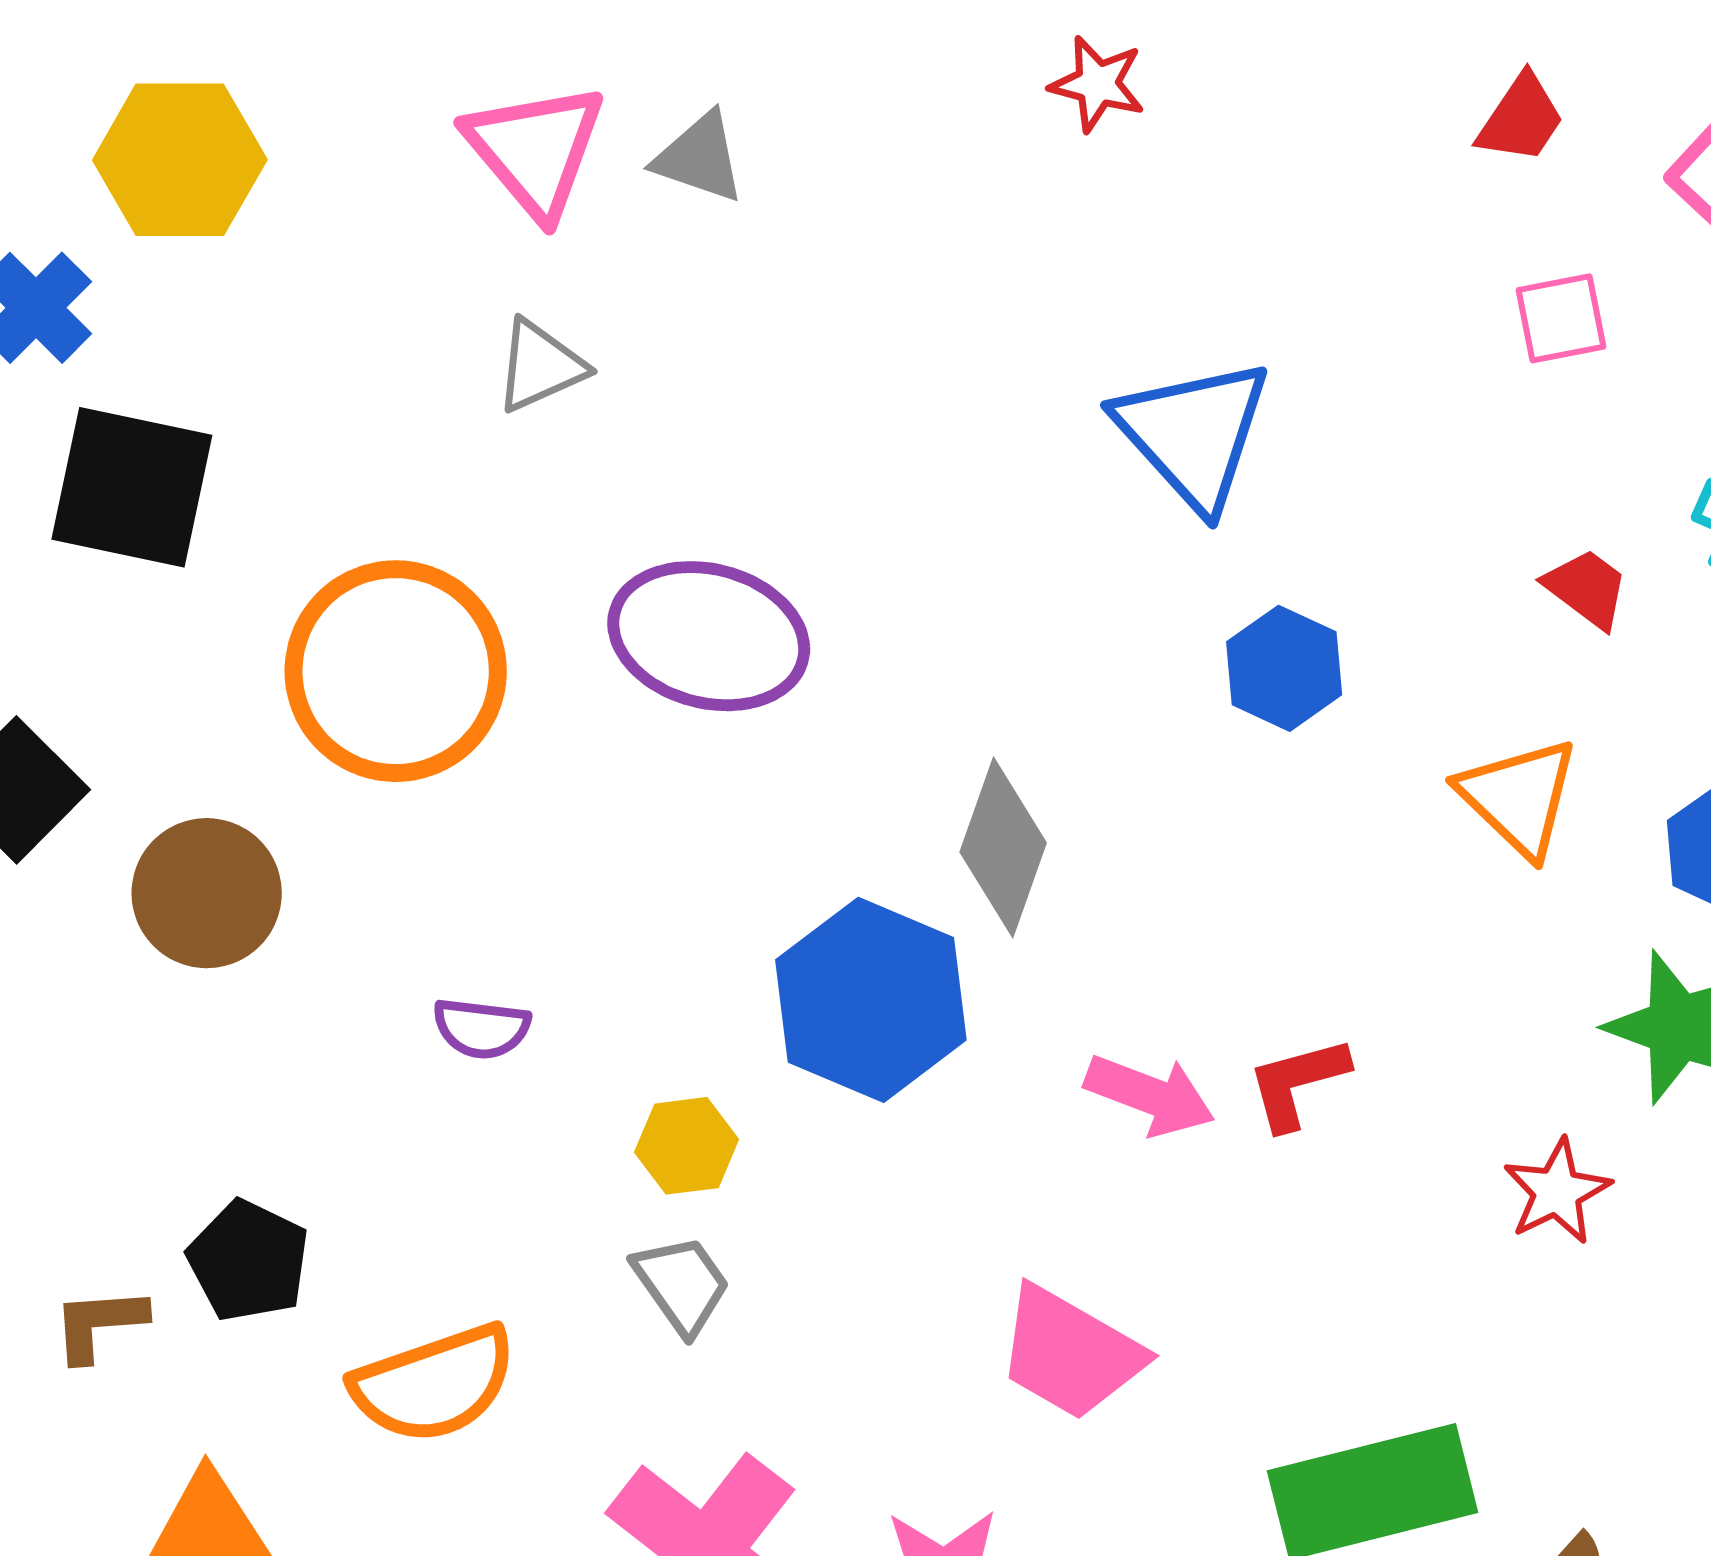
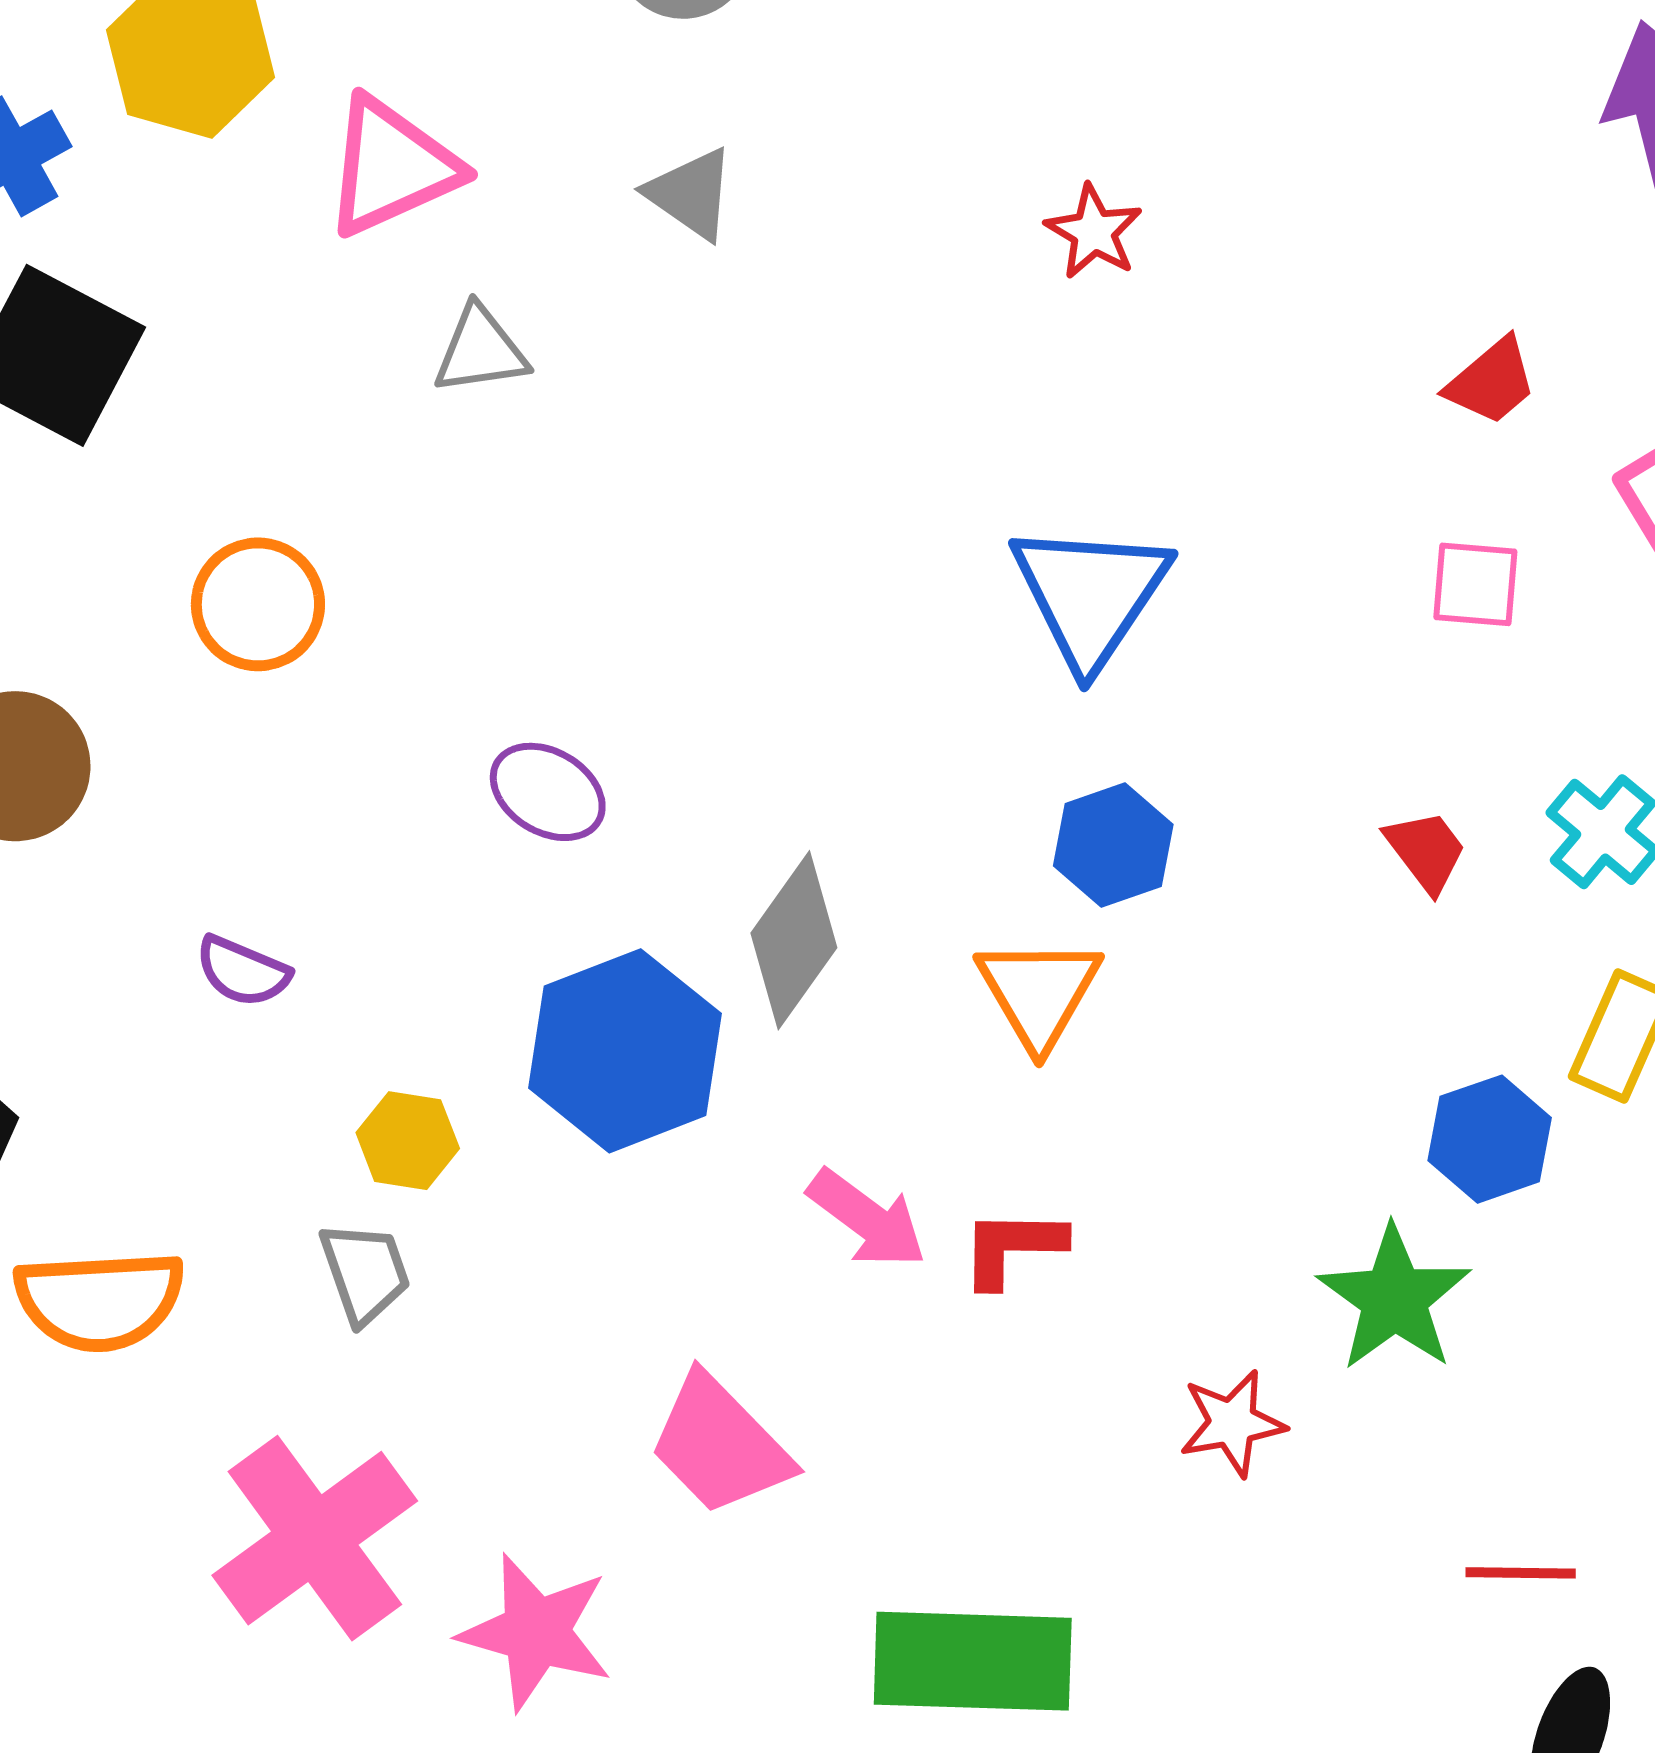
pink triangle: (535, 150) -> (391, 167), moved, turned 30
purple ellipse: (709, 636) -> (548, 792), moved, size x0.6
orange circle: (396, 671) -> (258, 604), size x0.6
orange triangle: (1519, 797) -> (1039, 992), moved

